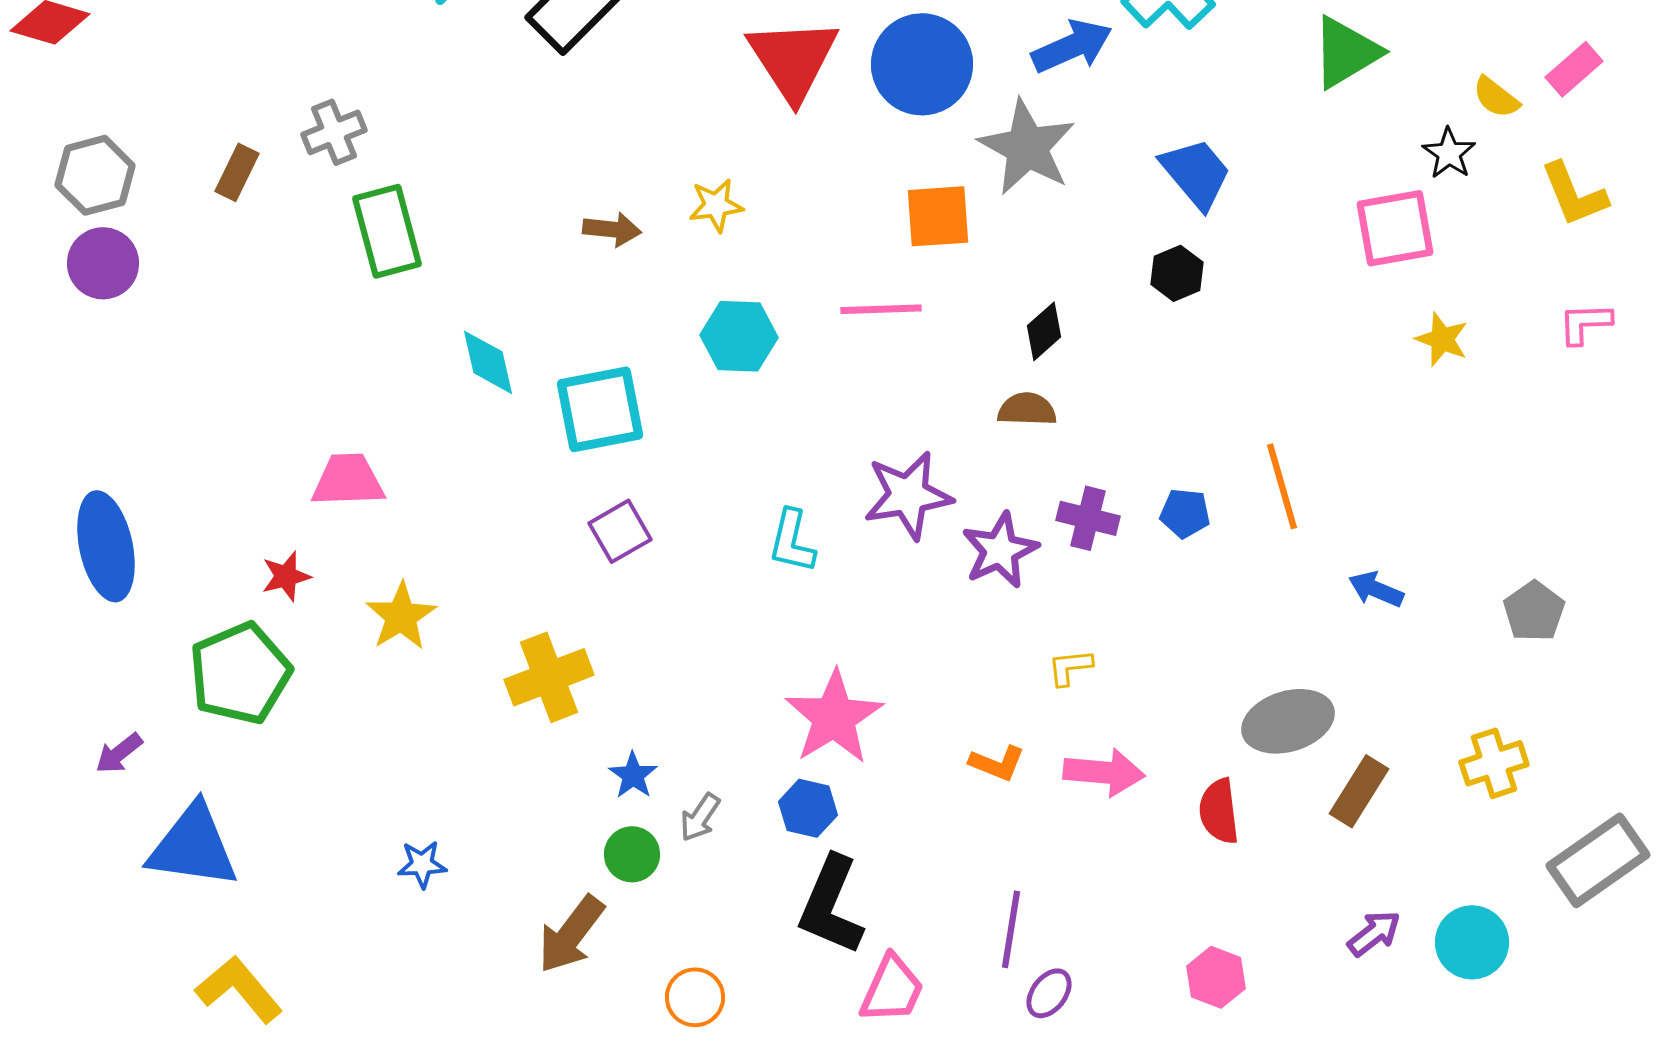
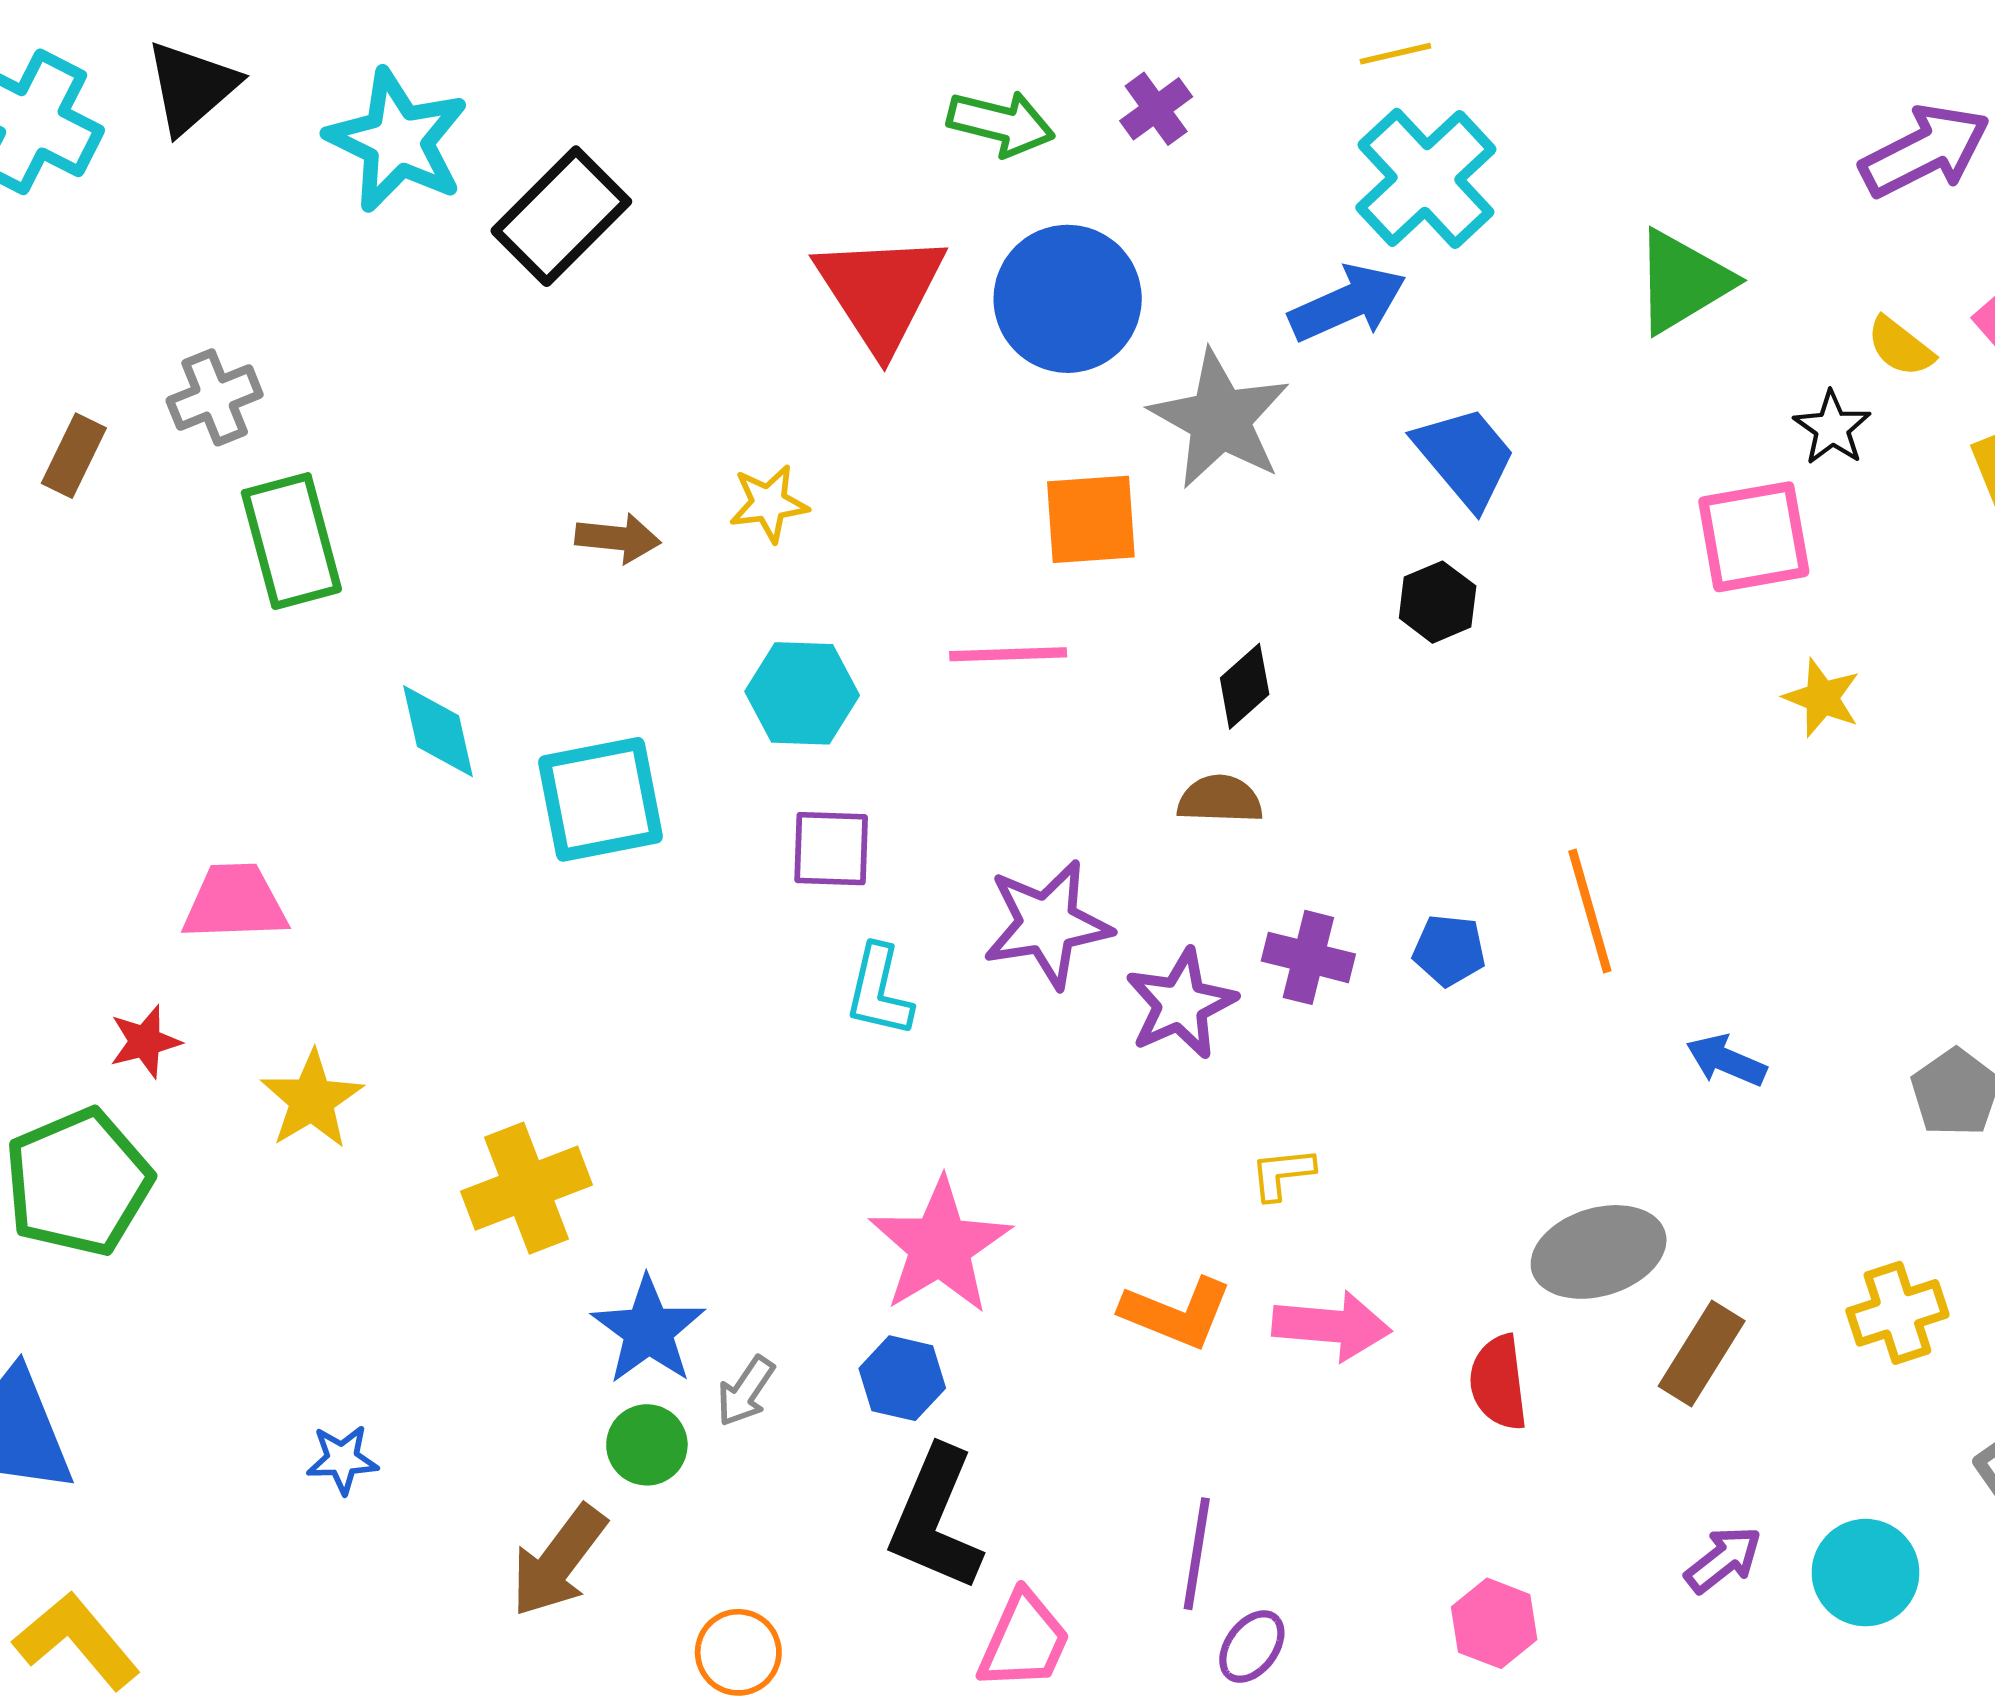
blue arrow: (1072, 46) -> (1348, 303), moved
purple square: (620, 531) -> (831, 849), moved, turned 32
orange L-shape: (997, 763) -> (1176, 1313), size x1.4
blue star: (633, 775) -> (648, 1330), size x1.6

